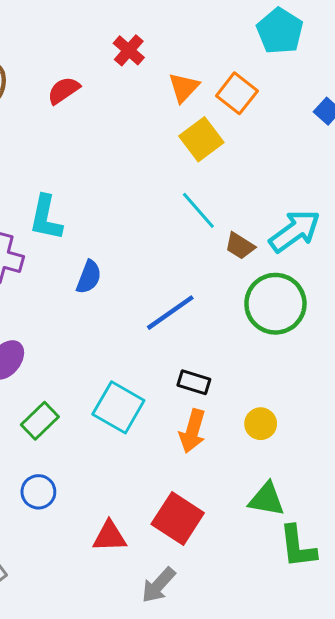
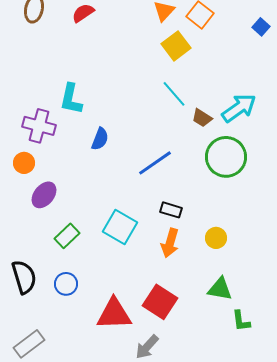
red triangle: (110, 536) -> (114, 314), size x1.5
green L-shape: (298, 547) -> (241, 321), size x0.7

